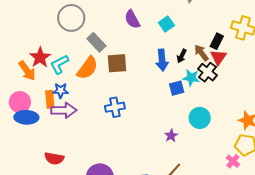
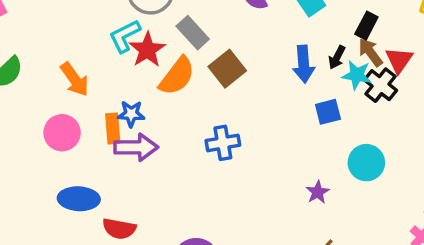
black rectangle: (217, 41) -> (366, 26), moved
red star: (40, 57) -> (147, 50), moved
brown square: (117, 63) -> (227, 69), turned -35
cyan L-shape: (59, 64) -> (125, 36), moved
cyan star: (191, 78) -> (357, 75), moved
blue ellipse: (26, 117) -> (79, 199), moved

